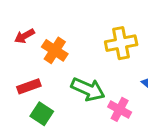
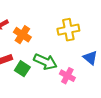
green square: (42, 114) -> (22, 69), moved

